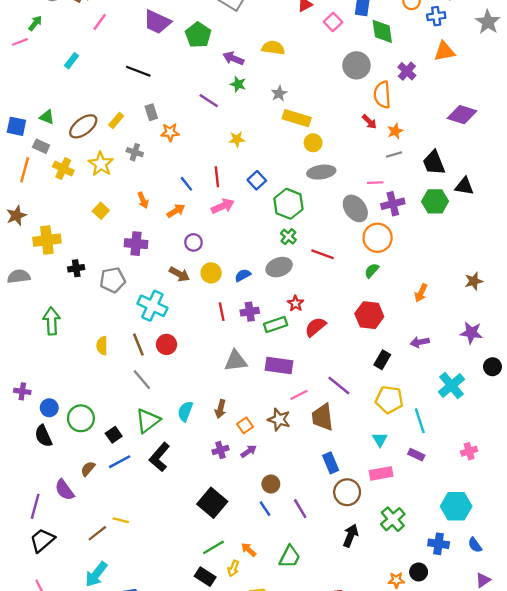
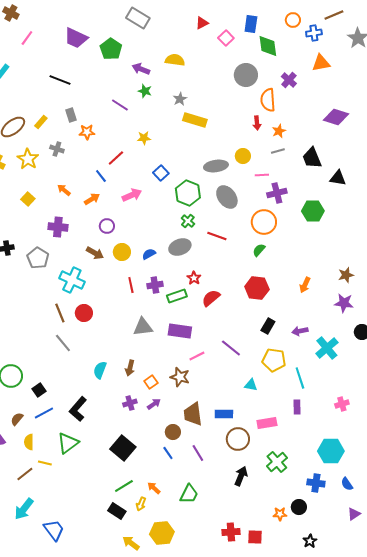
red arrow: (369, 122) -> (257, 123), turned 40
yellow circle: (313, 143) -> (243, 156), moved
red line: (217, 177) -> (116, 158), moved, turned 54
orange arrow: (143, 200) -> (64, 190), turned 152
green hexagon: (435, 201) -> (313, 211), moved
gray ellipse: (355, 208) -> (227, 197), moved
gray pentagon: (113, 280) -> (38, 258), turned -30
brown star: (474, 281) -> (346, 275), moved
orange arrow: (421, 293) -> (305, 285), moved
purple arrow: (420, 342) -> (300, 331), moved
yellow semicircle: (102, 346) -> (29, 442), moved
brown trapezoid: (322, 417) -> (193, 414), moved
green triangle: (148, 421) -> (68, 443), moved
cyan triangle: (380, 439) -> (251, 385), moved, turned -48
purple rectangle: (416, 455) -> (297, 407), turned 64
blue rectangle: (331, 463) -> (224, 414), turned -66

